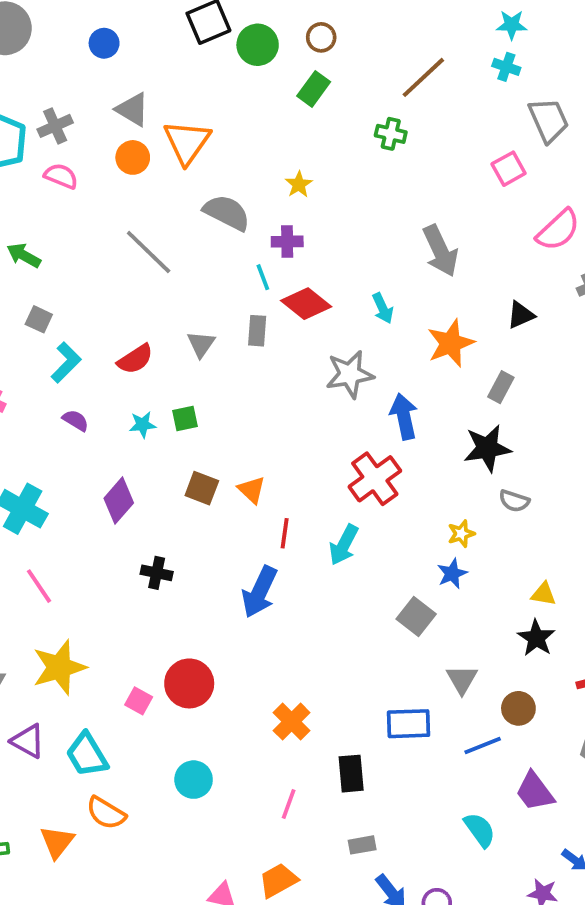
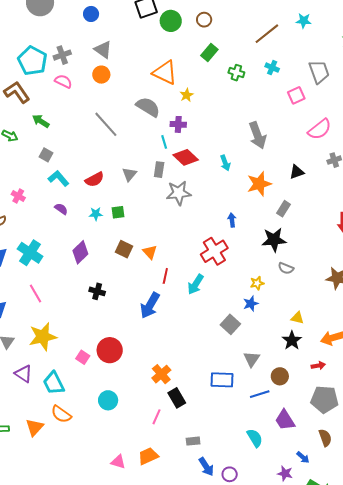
cyan cross: (506, 67) -> (272, 68), moved
brown line: (423, 77) -> (267, 34), moved
green rectangle: (314, 89) -> (209, 52), moved
orange triangle: (187, 142) -> (165, 73), moved, turned -44
cyan L-shape: (66, 362) -> (58, 178), turned -90
gray star: (350, 374) -> (179, 193), moved
blue arrow: (404, 416) -> (232, 220), size x0.6
black rectangle: (351, 774) -> (177, 398), moved, turned -30

